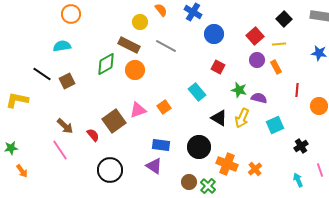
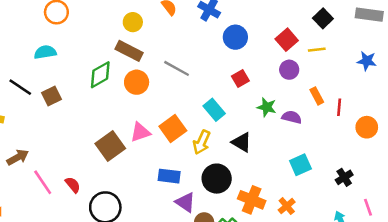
yellow circle: (140, 22) -> (133, 22), moved
gray line: (166, 46) -> (177, 68), moved
red square: (218, 67) -> (240, 78), turned 32
orange rectangle: (276, 67) -> (317, 96), moved
orange square: (164, 107) -> (173, 128), size x1.5
yellow arrow: (242, 118) -> (202, 142), moved
cyan square: (275, 125) -> (300, 165), moved
brown arrow: (65, 126) -> (18, 157), moved, turned -72
red semicircle: (93, 135) -> (73, 185), moved
purple triangle: (154, 166) -> (185, 202), moved

